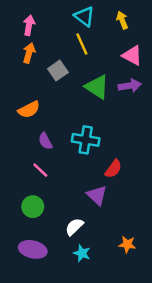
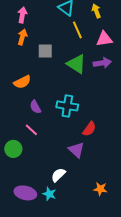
yellow line: (82, 44) -> (77, 30), moved
pink triangle: (132, 55) -> (104, 39), turned -36
gray square: (58, 71) -> (45, 51), turned 35
green circle: (33, 207) -> (13, 149), moved
cyan star: (82, 253) -> (49, 194), moved

